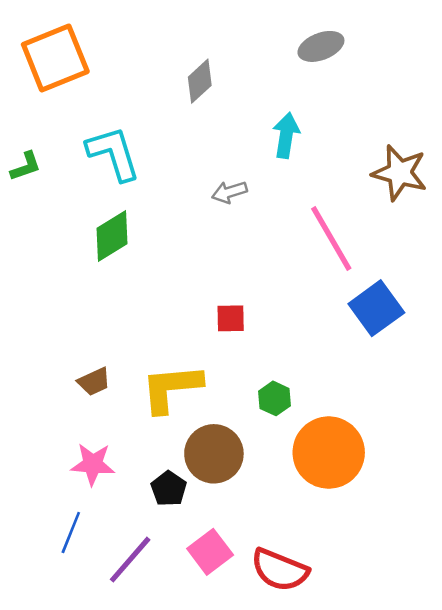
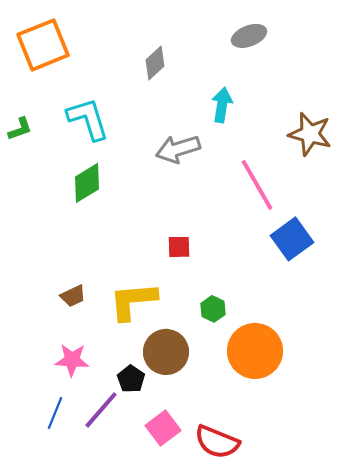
gray arrow: (229, 192) -> (178, 149), size x1.6
purple line: (130, 560) -> (101, 410), moved

